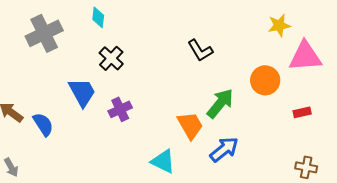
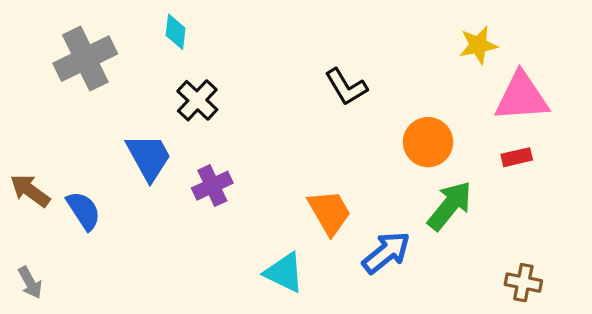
orange circle: (265, 80) -> (428, 142), moved
green arrow: (220, 103) -> (450, 206), moved
red rectangle: (302, 112) -> (517, 157), moved

